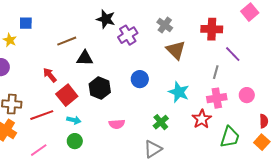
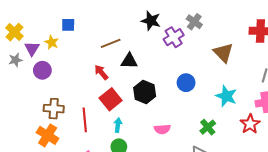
gray cross: (165, 25) -> (194, 22), moved
red arrow: (50, 75) -> (101, 72), moved
red line: (42, 115) -> (85, 120), turned -75
cyan arrow: (74, 120) -> (118, 125), turned -96

